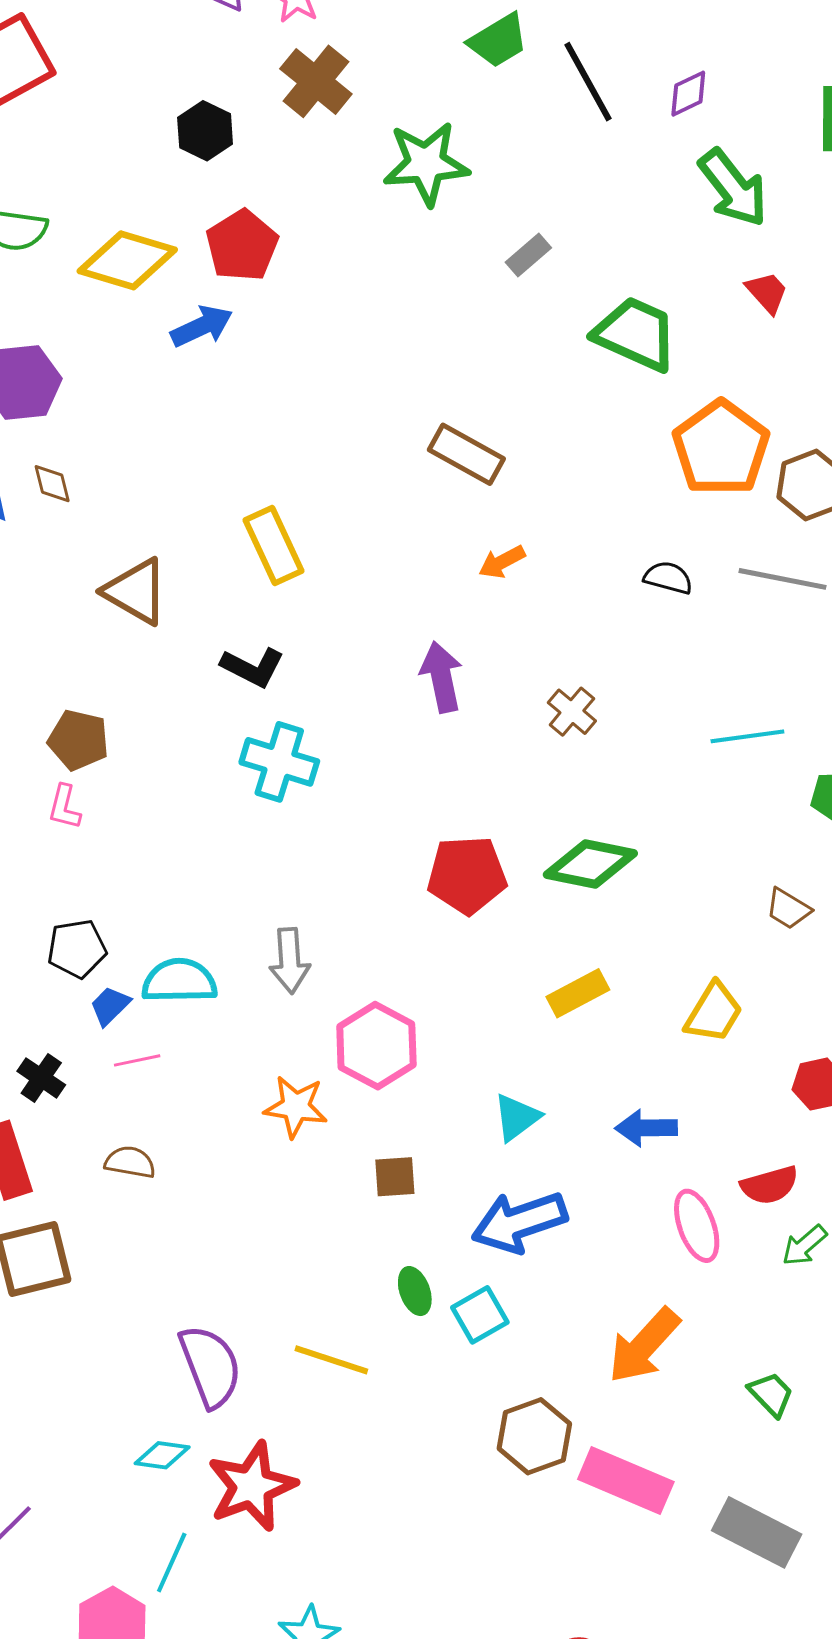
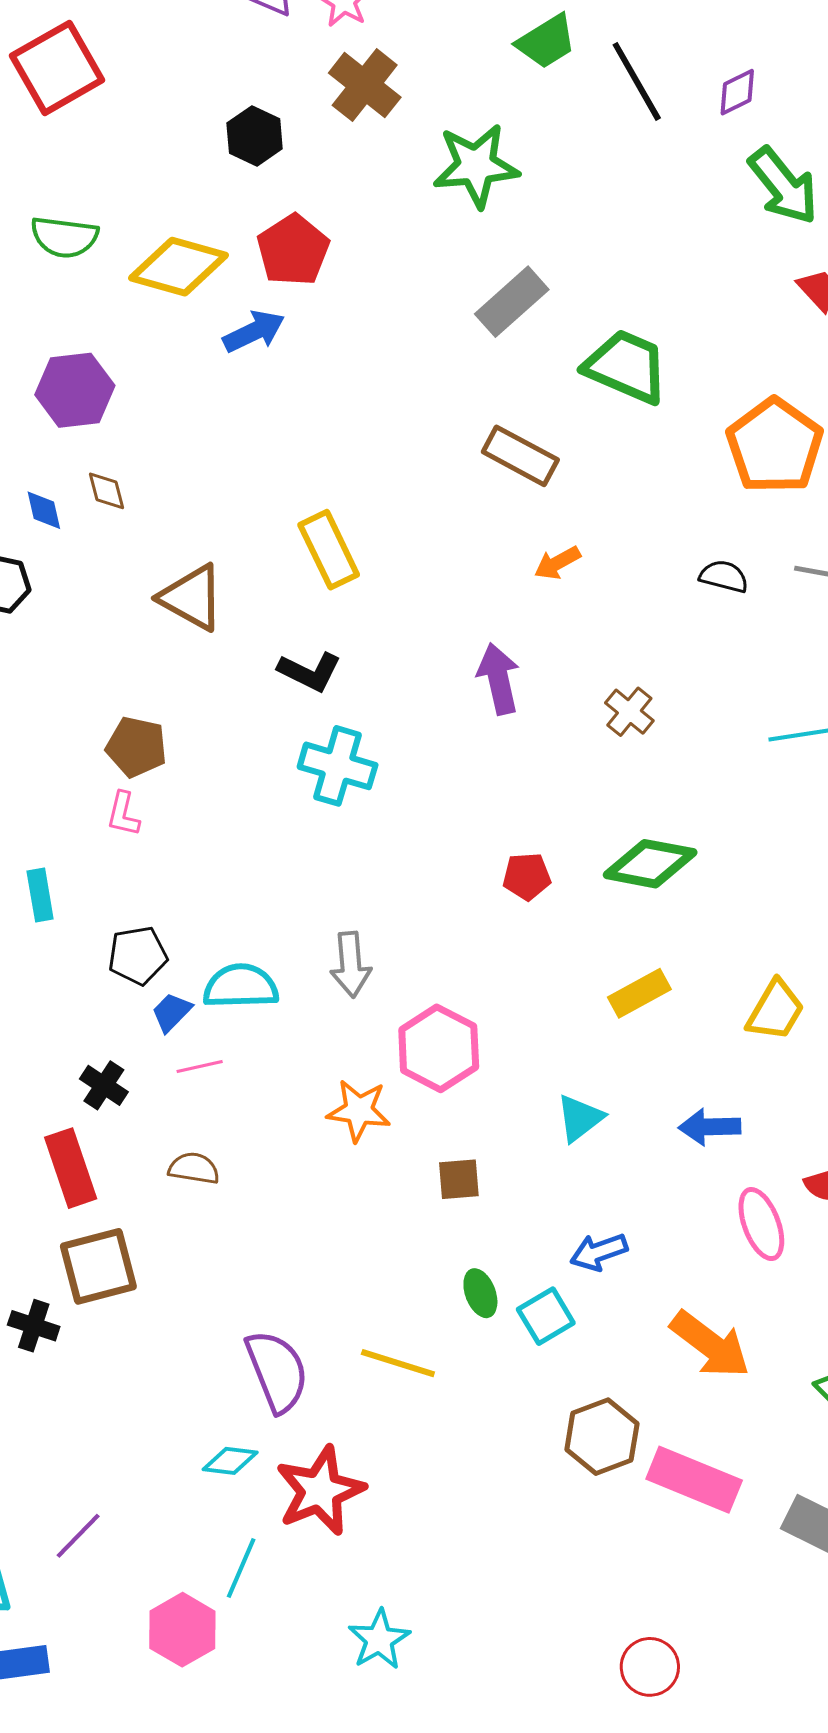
gray rectangle: (528, 255) -> (512, 302), moved, size x1.6
green trapezoid: (636, 334) -> (626, 366), moved
red pentagon: (467, 875) -> (527, 876), size x0.6
blue arrow: (519, 1222) -> (599, 1252), moved, size x0.6
orange arrow: (644, 1346) -> (710, 1345), turned -94

